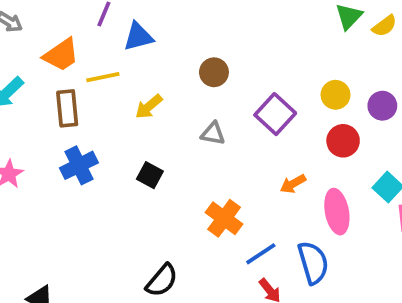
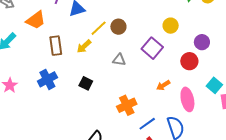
yellow line: (103, 77) -> (99, 28), moved, turned -30
yellow circle: (336, 95) -> (171, 26), moved
purple circle: (382, 106) -> (202, 42), moved
brown rectangle: (67, 108) -> (56, 46), moved
orange cross: (224, 218) -> (127, 105), turned 30

